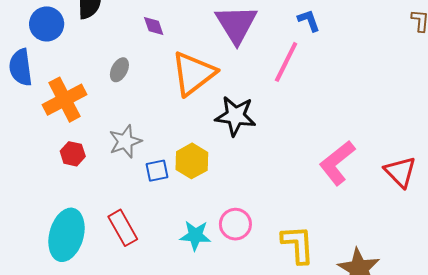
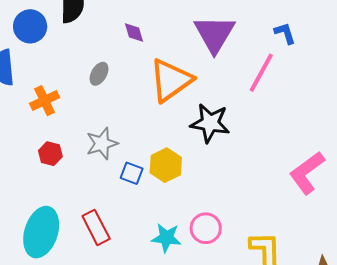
orange cross: (65, 100) -> (45, 101), size x0.7
blue square: (157, 171) -> (132, 173), turned 30

